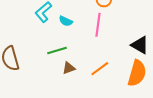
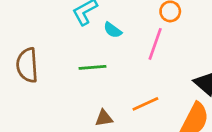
brown triangle: (69, 68) -> (104, 118), moved

